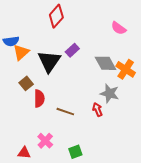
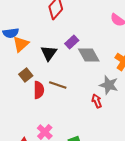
black triangle: (49, 61) -> (49, 53), size x0.7
gray diamond: (106, 63) -> (89, 55), moved
brown line: (65, 112) -> (58, 85), moved

